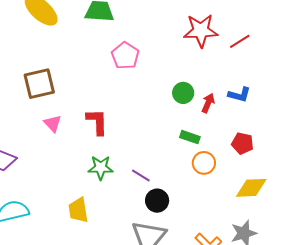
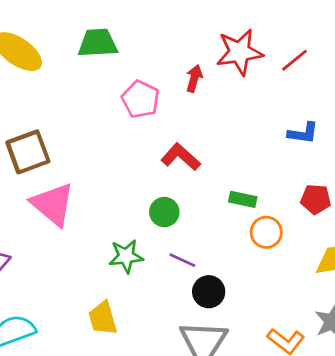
green circle: (183, 93) -> (164, 212), moved
red arrow: (208, 103) -> (194, 78), moved
red L-shape: (97, 122) -> (181, 157), moved, turned -40
pink triangle: (53, 123) -> (53, 204), size x1.8

